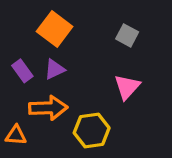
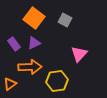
gray square: (127, 35) -> (65, 20), moved
orange triangle: (16, 135) -> (10, 84), turned -40

